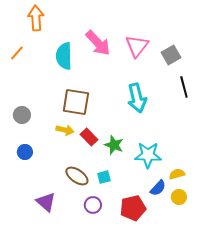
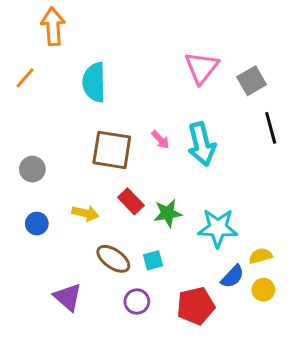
pink arrow: (98, 43) -> (160, 140), moved, size x0.5
yellow arrow: (65, 130) -> (85, 213), moved
green star: (114, 145) -> (168, 213), turned -30

